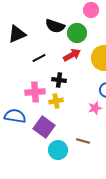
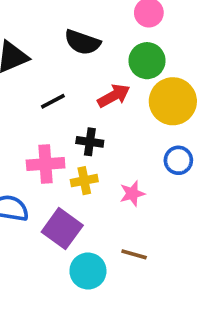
green circle: (77, 33) -> (147, 61), moved
pink star: (95, 108) -> (132, 194), moved

